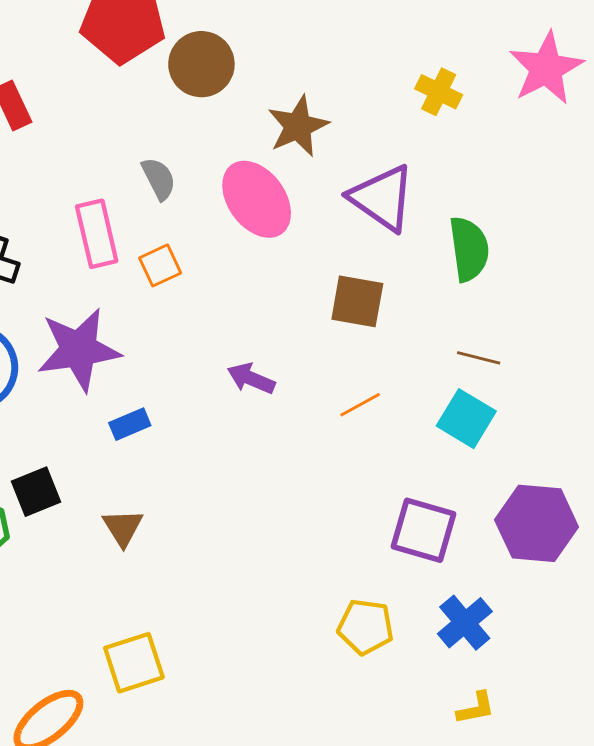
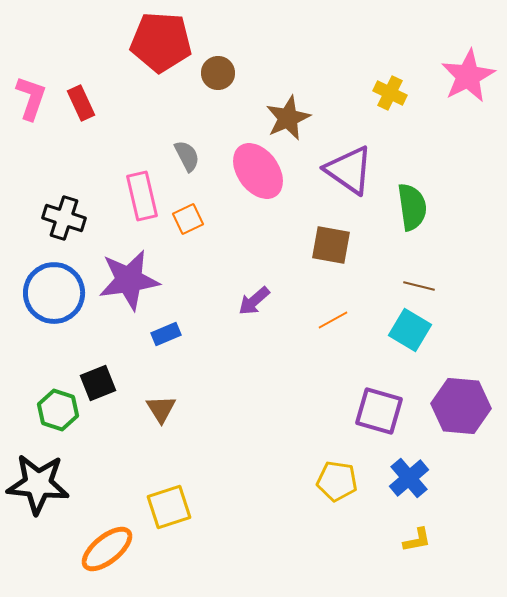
brown circle: (201, 64) -> (218, 73), size x0.7
purple arrow: (251, 379) -> (254, 301), turned -64

